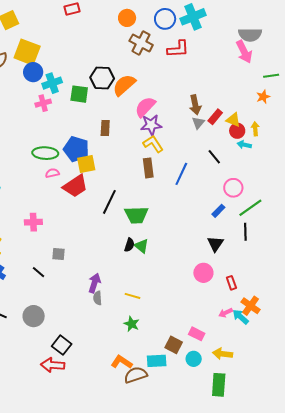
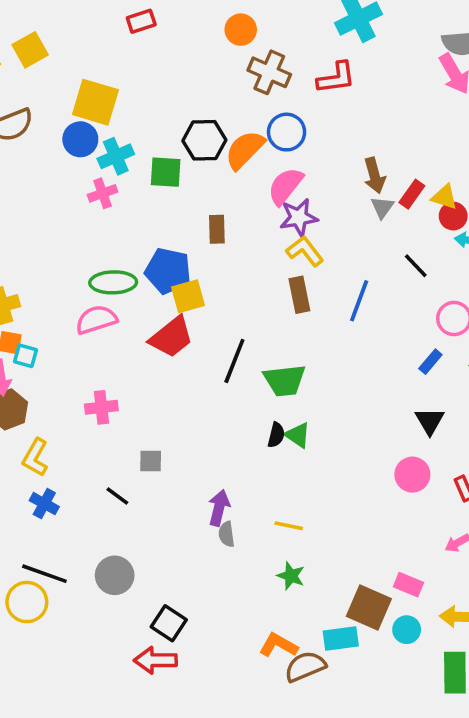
blue circle: (165, 19) -> (287, 132), moved
yellow square: (27, 52) -> (95, 102), moved
pink semicircle: (52, 173) -> (96, 320), moved, size x1.6
brown square: (174, 345) -> (369, 607), size x1.4

